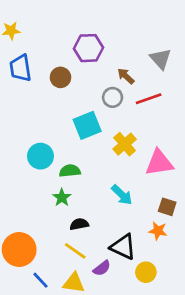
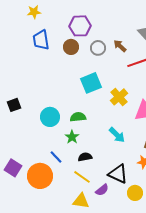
purple hexagon: (89, 48) -> (80, 26), moved
gray circle: (113, 97) -> (98, 48), moved
cyan circle: (40, 156) -> (50, 117), moved
blue line: (40, 280) -> (56, 157), moved

